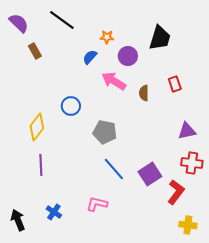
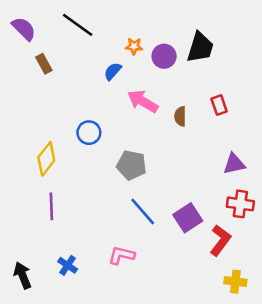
purple circle: (128, 56) -> (164, 56), moved

